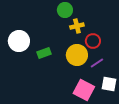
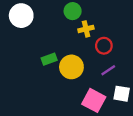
white circle: (19, 41) -> (21, 16), moved
yellow circle: (77, 55) -> (71, 67), moved

